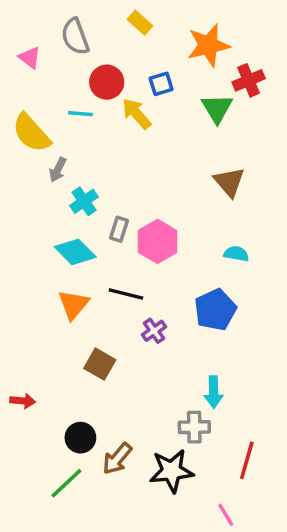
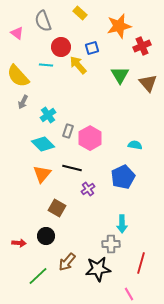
green triangle: (217, 108) -> (120, 75), moved
gray arrow: (58, 170) -> (23, 102), moved
brown triangle: (229, 182) -> (148, 83), moved
red arrow: (23, 401) -> (19, 243), moved
black circle: (80, 438) -> (46, 236), moved

